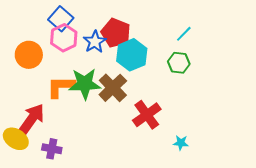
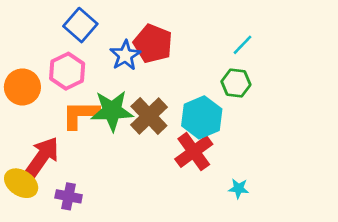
pink hexagon: (64, 38) -> (67, 71), moved
orange circle: (29, 55) -> (22, 87), moved
cyan hexagon: (132, 55) -> (202, 117), moved

